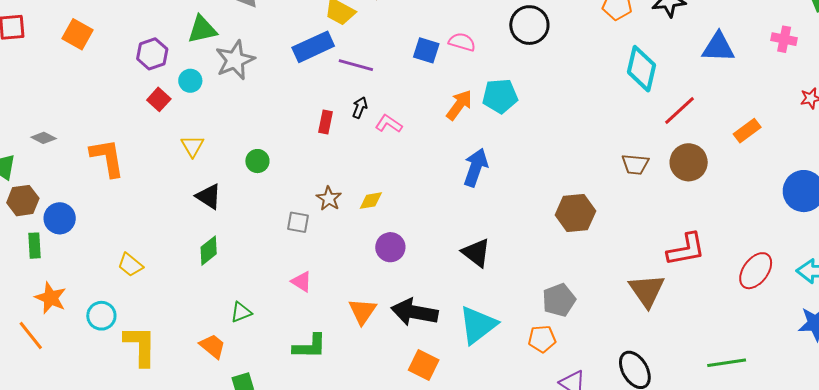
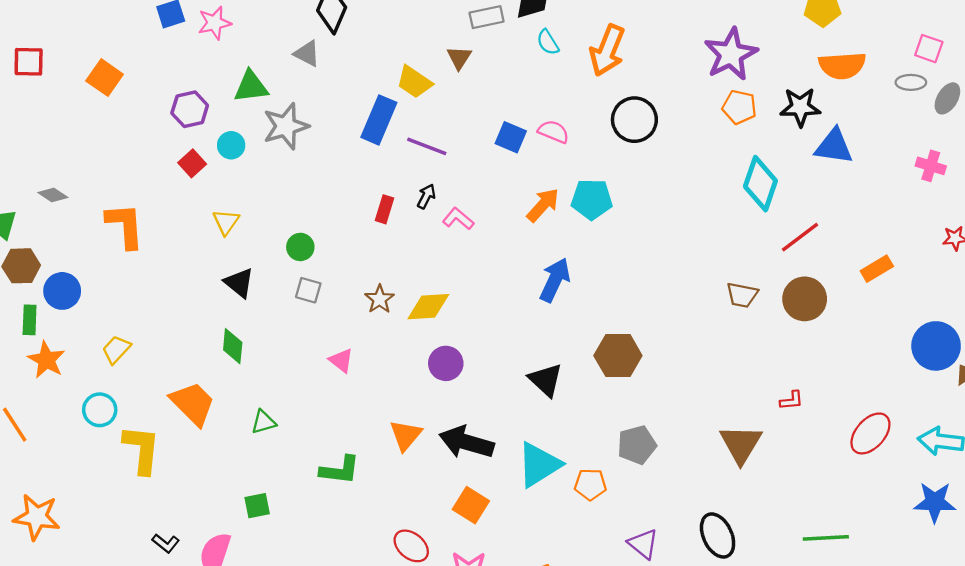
blue rectangle: (313, 47) -> (379, 120), turned -48
blue triangle: (718, 47) -> (834, 146), moved
yellow diamond: (371, 201) -> (428, 307), size x1.5
brown hexagon: (575, 213) -> (618, 356), moved
gray square: (298, 222) -> (308, 290), moved
red L-shape: (686, 249) -> (791, 400), size x0.5
green diamond: (209, 251) -> (233, 346), turned -52
yellow trapezoid: (130, 265) -> (116, 349), moved, turned 88
pink triangle: (302, 282) -> (341, 360), moved
orange star: (51, 298) -> (46, 360), moved
orange pentagon: (542, 339) -> (590, 484), moved
orange trapezoid: (212, 346) -> (193, 404), moved, size x1.5

